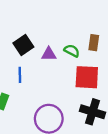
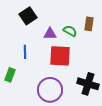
black square: (23, 45) -> (28, 16), moved
red square: (87, 77) -> (60, 56), moved

